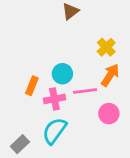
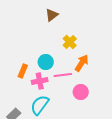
yellow cross: (106, 47) -> (70, 42), moved

